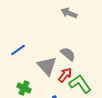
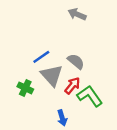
blue line: (18, 50) -> (41, 57), moved
green cross: (24, 88) -> (25, 88), moved

